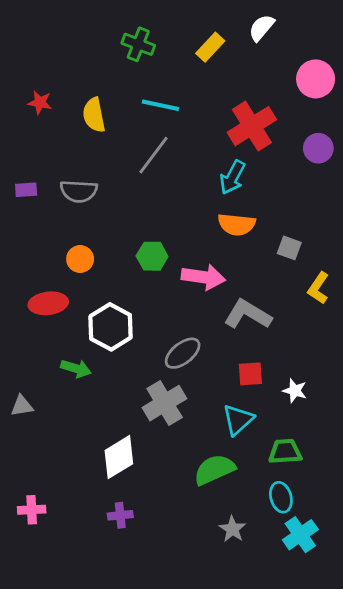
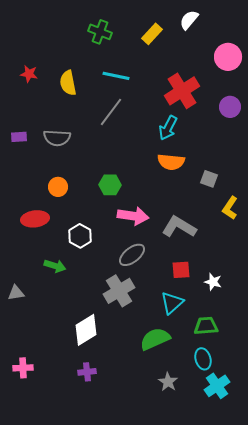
pink arrow: (203, 277) -> (133, 216), moved
white hexagon: (111, 327) -> (80, 236), size x0.7

